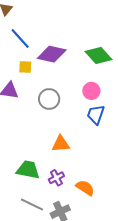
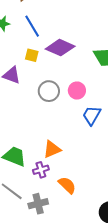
pink circle: (91, 91) -> (77, 91), moved
orange triangle: (61, 144) -> (52, 149), moved, turned -30

